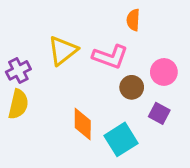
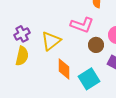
yellow triangle: (63, 51) -> (51, 41), moved

